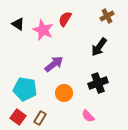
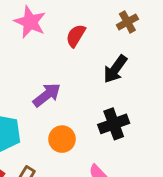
red semicircle: (65, 19) -> (76, 36), moved
pink star: (43, 30) -> (30, 22), moved

